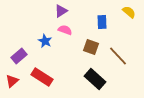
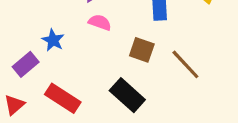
blue star: (45, 41) -> (53, 40), moved
black rectangle: (95, 79) -> (127, 95), moved

